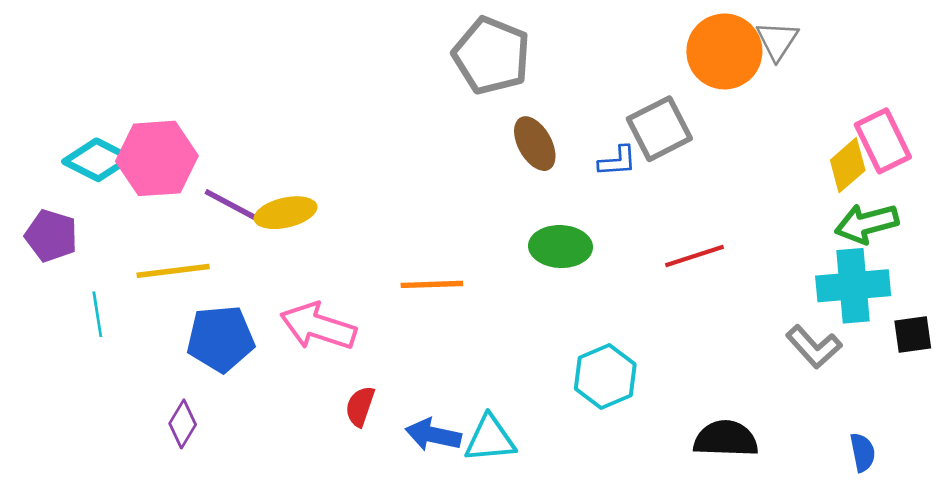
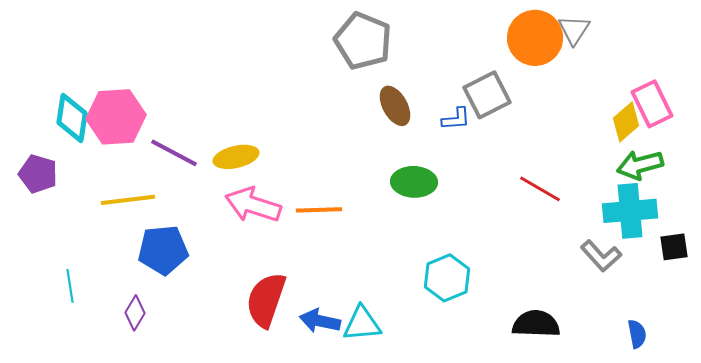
cyan diamond: (97, 160) -> (72, 118), turned 72
yellow ellipse: (286, 213) -> (236, 157), moved
red line: (695, 256) -> (540, 189), moved, turned 48
cyan line: (97, 314) -> (70, 286), moved
pink arrow: (318, 326) -> (253, 205), moved
red semicircle: (360, 406) -> (266, 300), size x1.8

